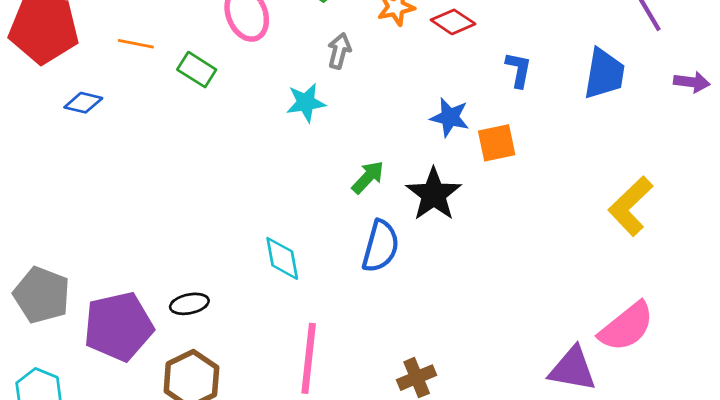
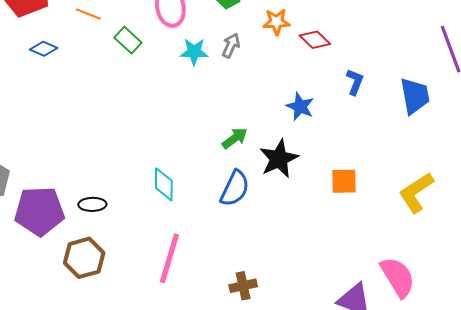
blue trapezoid: (604, 74) -> (415, 96), turned -30
cyan star: (306, 103) -> (194, 52), moved
orange square: (497, 143) -> (344, 181), moved
pink semicircle: (626, 327) -> (398, 277), turned -93

